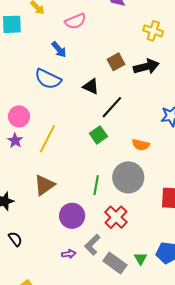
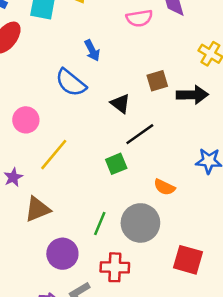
pink semicircle: (75, 21) -> (139, 18), moved
purple star: (15, 141) -> (13, 177), moved
red cross: (116, 217) -> (115, 267), turned 35

